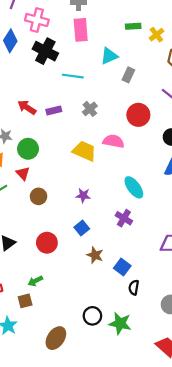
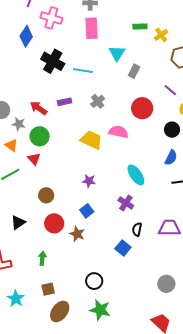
black cross: (45, 51) -> (53, 61), moved
cyan triangle: (109, 56) -> (117, 53), turned -36
red arrow: (27, 107) -> (39, 108), moved
brown circle: (39, 196) -> (46, 195), moved
brown star: (95, 255) -> (77, 234), moved
green arrow: (35, 281) -> (42, 258), turned 120
black semicircle: (134, 287) -> (137, 229), moved
brown square: (25, 301) -> (48, 289), moved
black circle: (92, 316) -> (94, 281), moved
green star: (120, 323) -> (100, 310), moved

